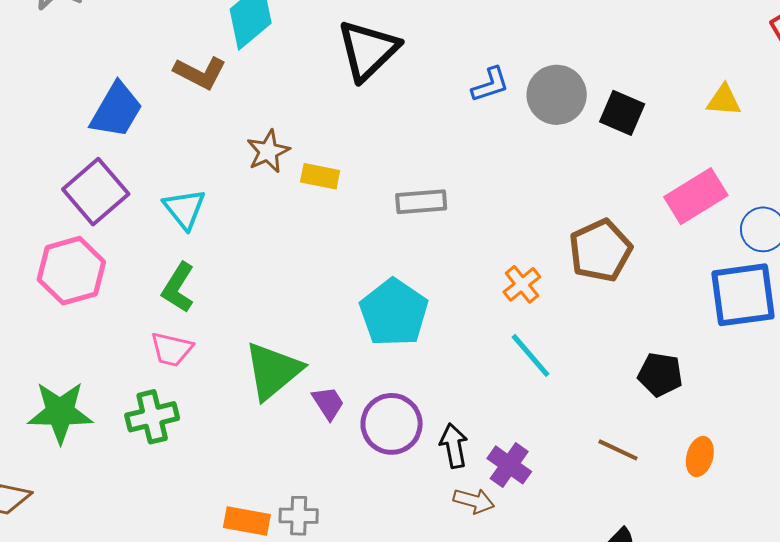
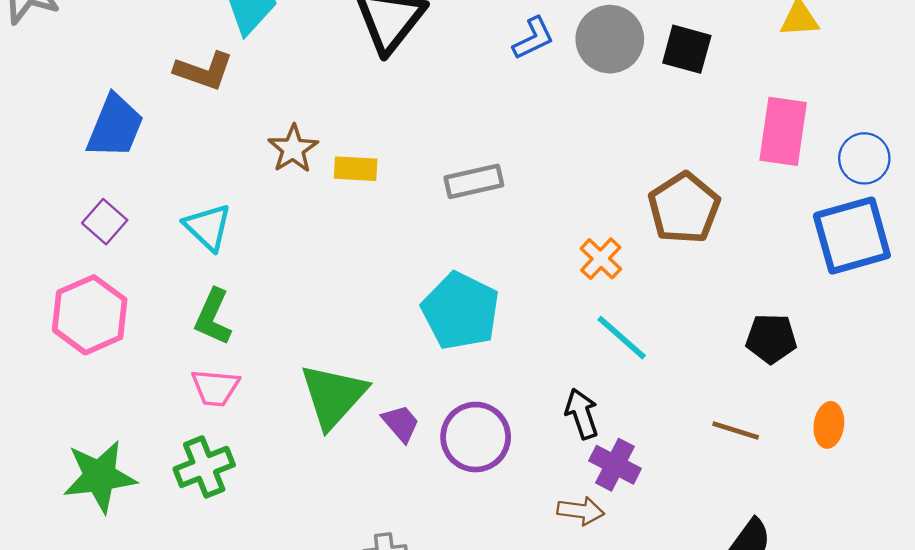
purple square: (96, 192) -> (105, 222), size x0.6
pink rectangle: (696, 196) -> (783, 131), turned -42
black arrow: (454, 446) -> (582, 414), moved

